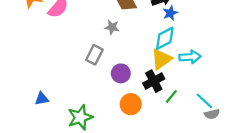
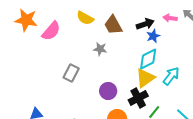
gray rectangle: (94, 55) -> (71, 73), moved
cyan arrow: (190, 57) -> (171, 76), turned -48

